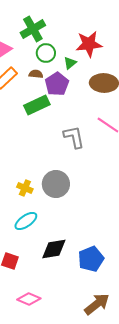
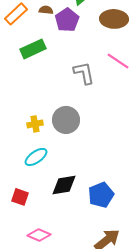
green rectangle: (37, 105) -> (33, 49), moved
yellow cross: (25, 188) -> (35, 124), turned -35

